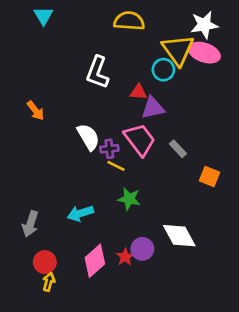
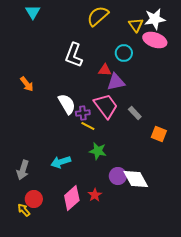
yellow semicircle: (129, 21) -> (98, 16), turned -45
yellow triangle: (178, 50) -> (136, 25), moved, size x0.6
purple circle: (142, 249) -> (118, 176), moved
yellow arrow: (49, 282) -> (24, 210), moved, turned -56

